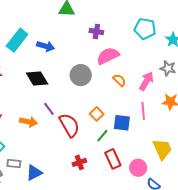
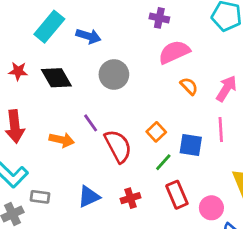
gray circle: (81, 75) -> (114, 75), moved
black diamond: (37, 78) -> (56, 78), moved
blue triangle: (34, 173) -> (89, 197), moved

